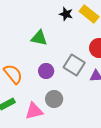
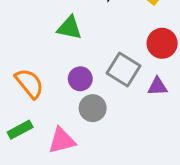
gray circle: (54, 99) -> (93, 108), moved

